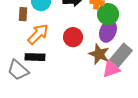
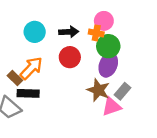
brown rectangle: (23, 14) -> (15, 78), moved, turned -48
red circle: (73, 37) -> (70, 57), moved
gray rectangle: (121, 55) -> (123, 91), size x0.7

